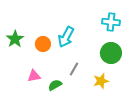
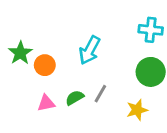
orange circle: (43, 44) -> (45, 65), moved
green semicircle: (55, 85) -> (75, 98), moved

